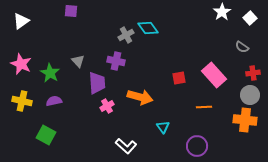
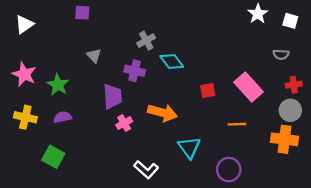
white square: (250, 18) -> (290, 21), turned -32
cyan diamond: (148, 28) -> (172, 61), moved
gray semicircle: (242, 47) -> (281, 54), turned -32
gray triangle: (78, 61) -> (94, 56), moved
cyan triangle: (163, 127) -> (189, 147), size x1.5

